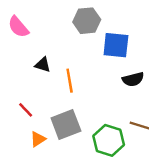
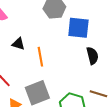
black semicircle: (133, 79) -> (92, 56), turned -90

